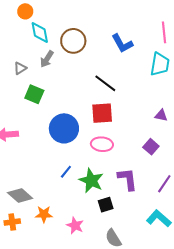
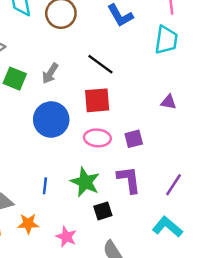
gray arrow: (47, 59) -> (50, 73), moved
purple square: (151, 147) -> (134, 139), moved, turned 35
blue line: (66, 172) -> (45, 186), moved, turned -32

